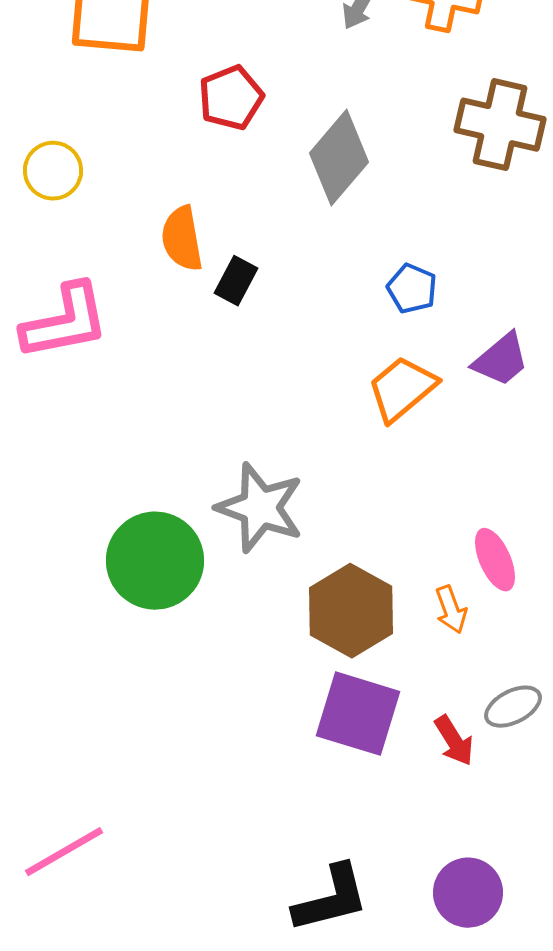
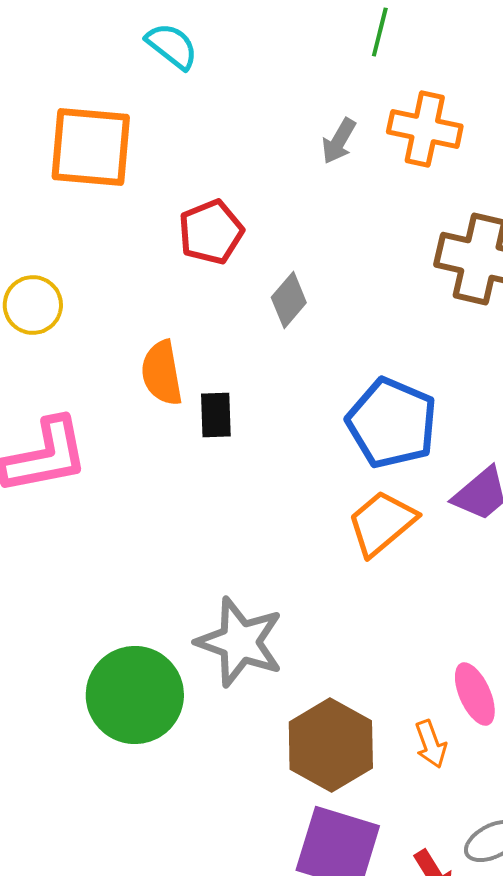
gray diamond: (339, 158) -> (289, 300), moved, size x0.6
black rectangle: (236, 281) -> (216, 415), turned -30
blue pentagon: (412, 289) -> (392, 423), size x1.8

